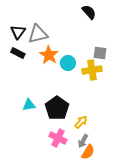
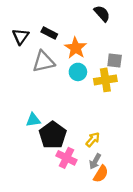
gray triangle: (38, 34) -> (44, 62), moved
black rectangle: (18, 53) -> (49, 33), moved
orange star: (49, 55) -> (76, 48), moved
black pentagon: (57, 108) -> (53, 135), moved

